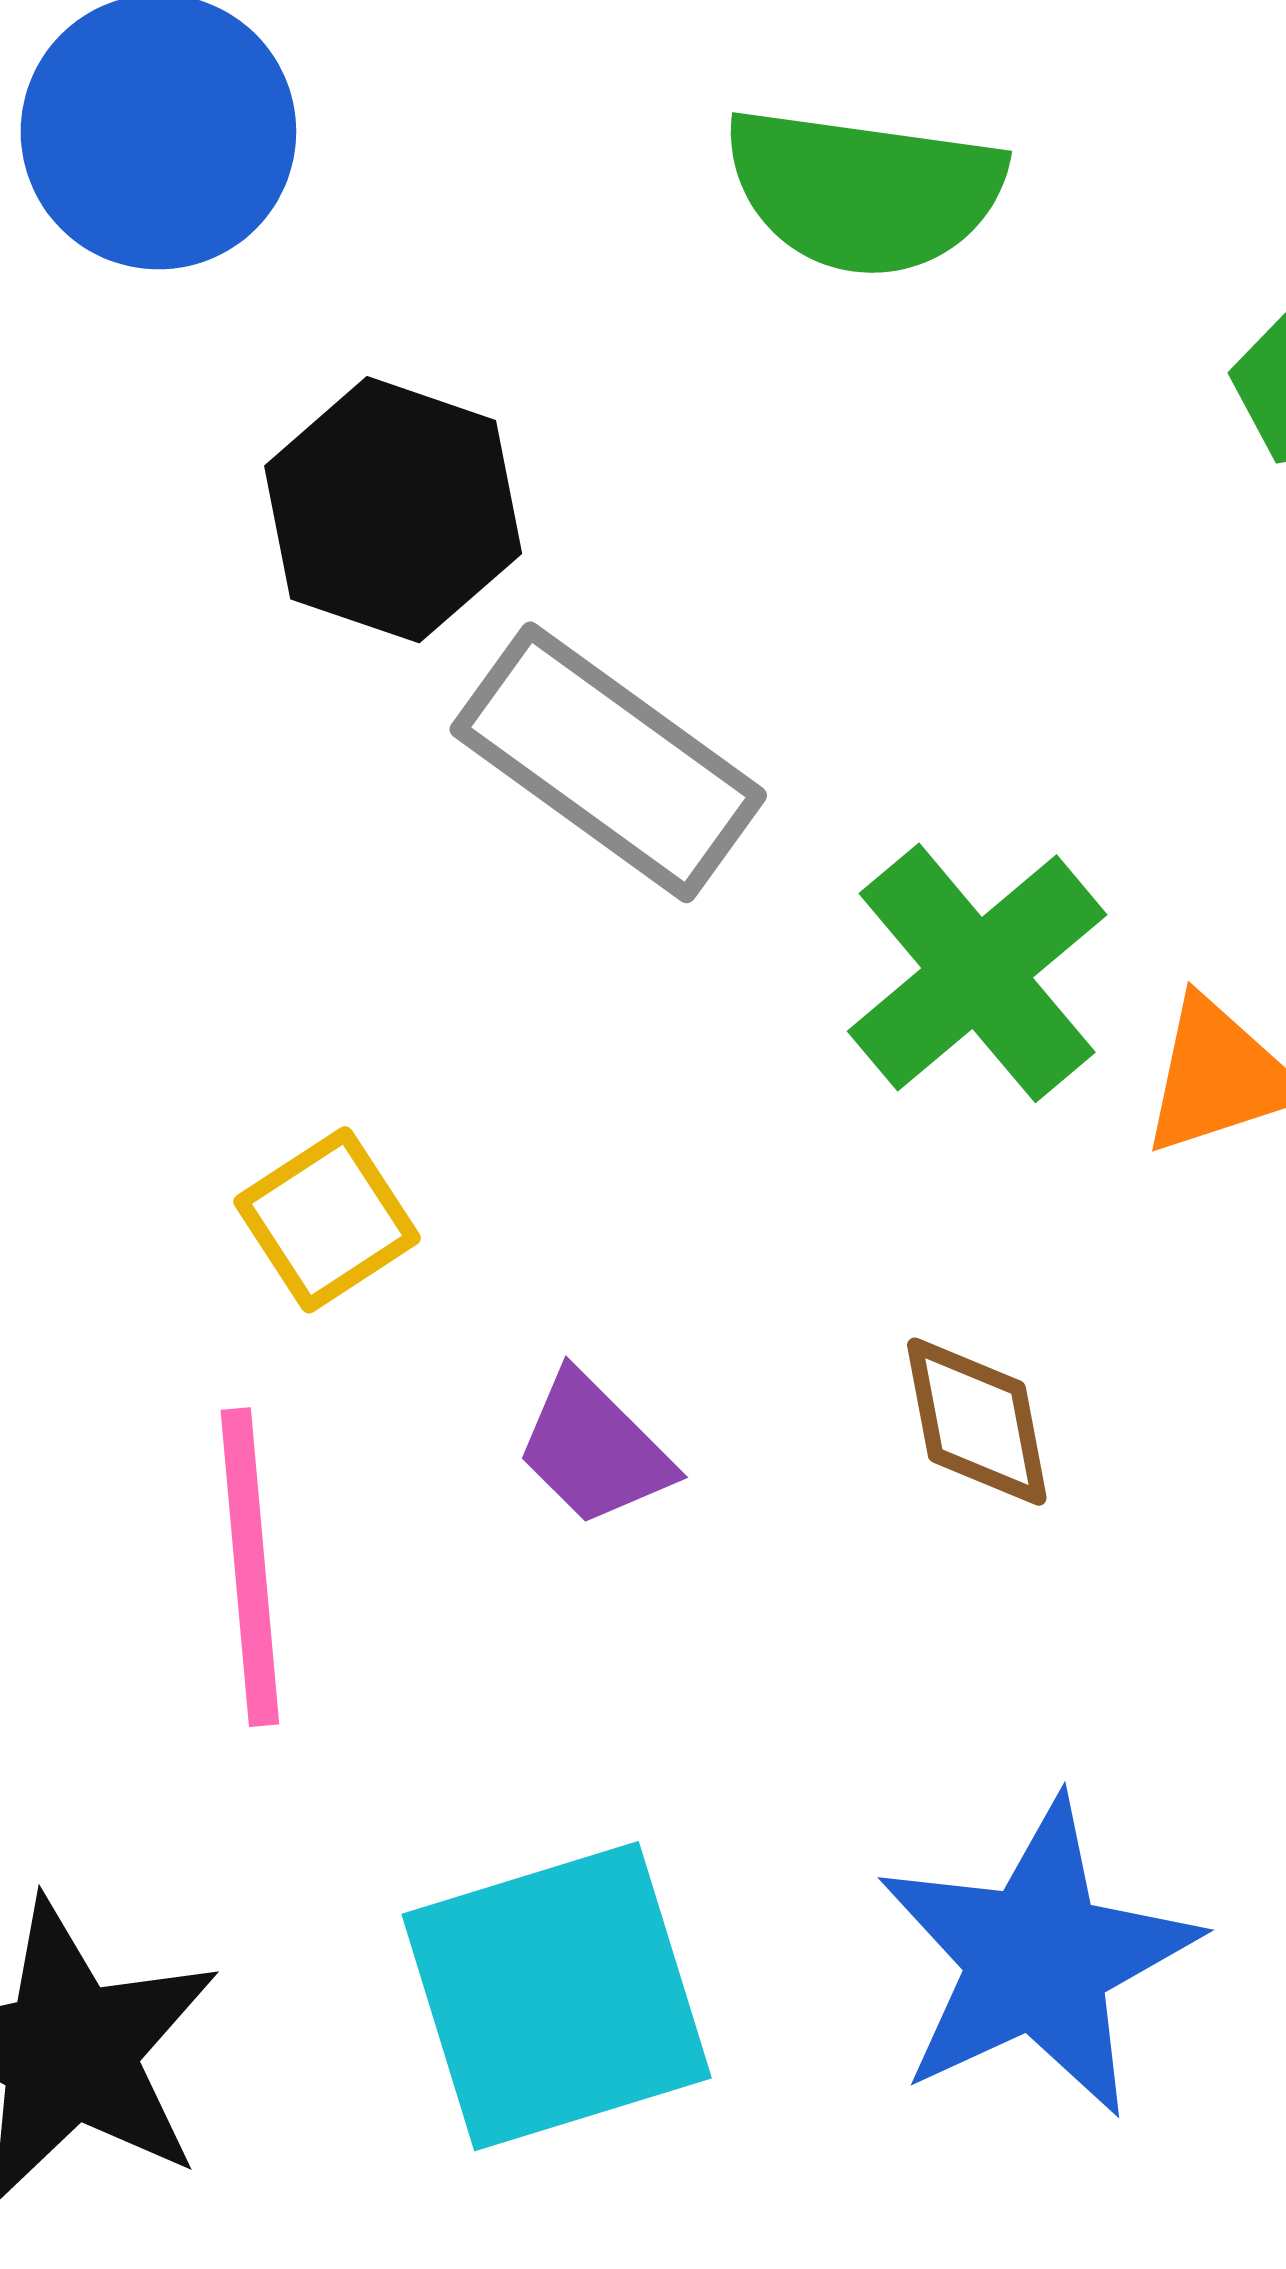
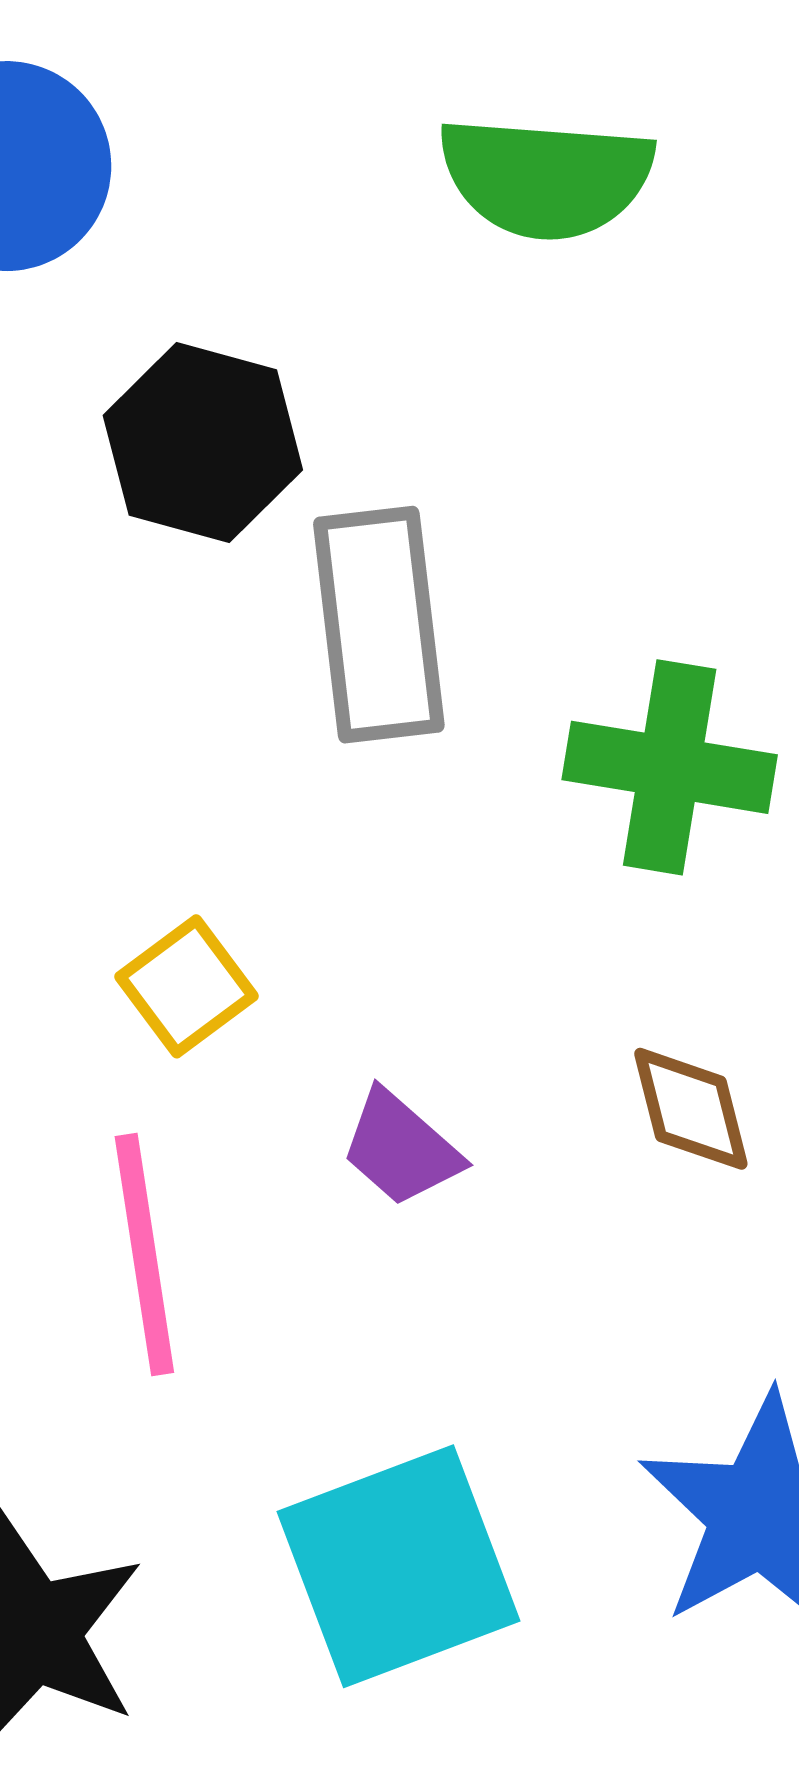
gray rectangle: (608, 762) -> (379, 625), turned 51
green cross: (977, 973) -> (670, 767), turned -37

